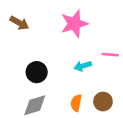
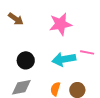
cyan arrow: (83, 66) -> (64, 59), size x1.6

